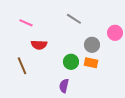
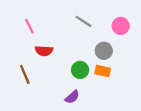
pink line: (26, 23) -> (29, 26), turned 40
pink circle: (115, 33) -> (121, 26), moved
purple semicircle: (64, 86) -> (72, 97), turned -144

